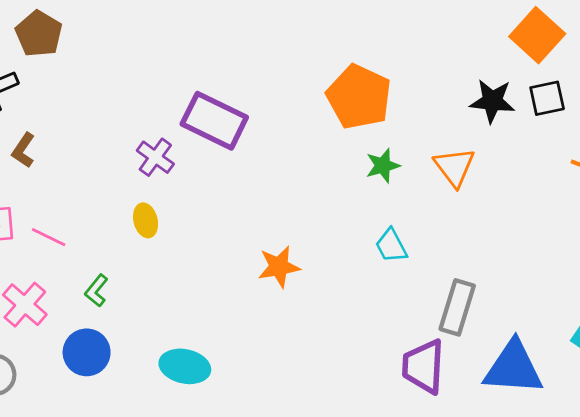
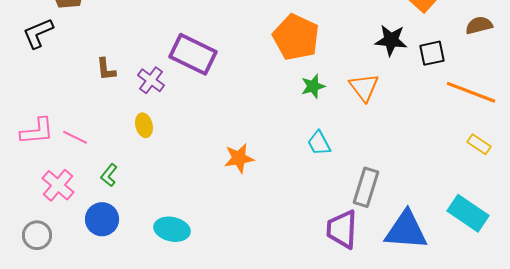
black square: (547, 98) -> (432, 53), moved
brown L-shape: (23, 150) -> (106, 69), moved, turned -40

